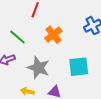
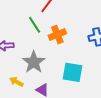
green line: (17, 37) -> (35, 25), moved

